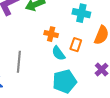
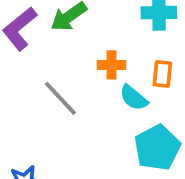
gray line: (19, 62) -> (60, 98), moved, turned -35

